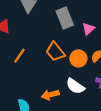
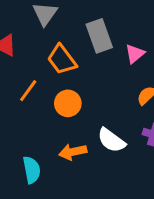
orange trapezoid: (55, 52) -> (62, 60), moved
orange circle: (78, 58) -> (68, 103), moved

